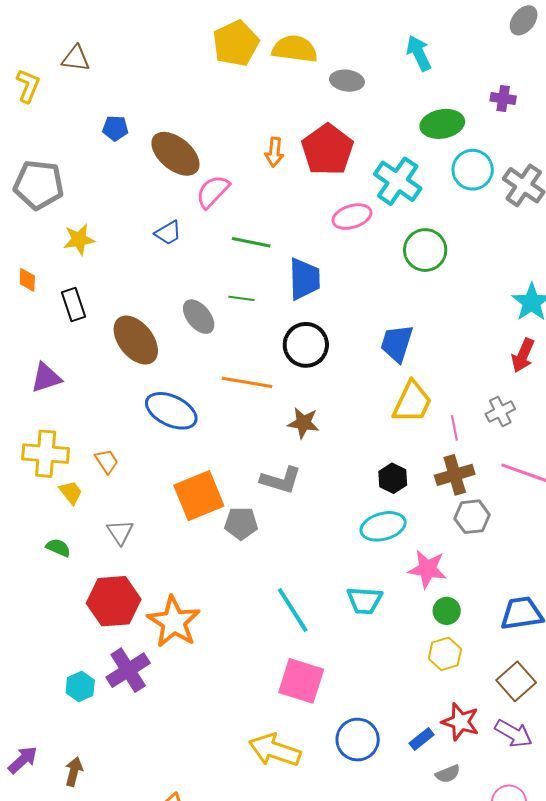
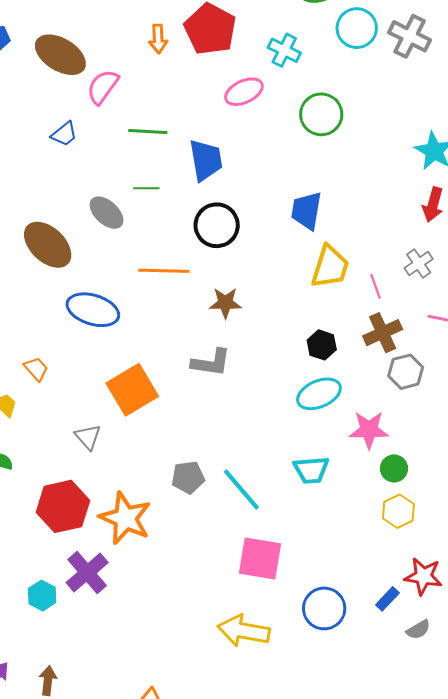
cyan cross: (398, 181) -> (284, 50), size x0.7
gray pentagon: (241, 523) -> (188, 477), moved
gray triangle: (120, 532) -> (88, 437), moved

